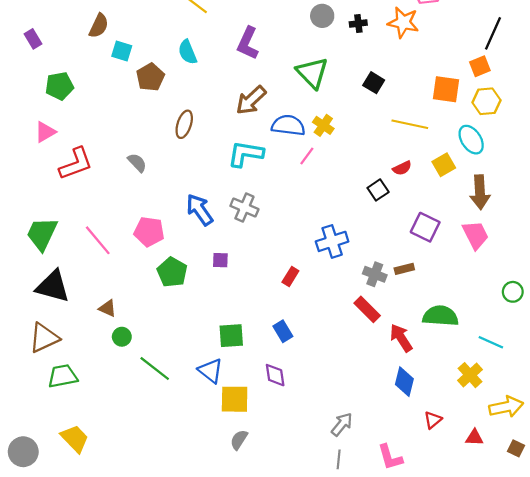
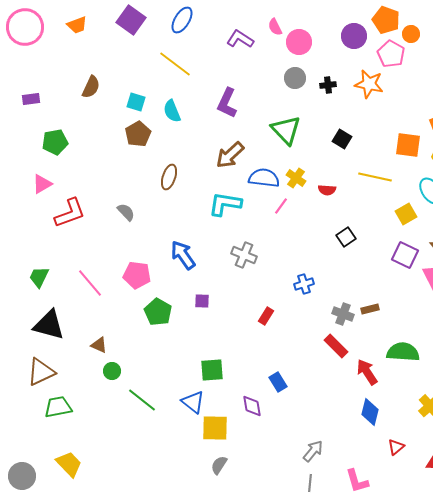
purple rectangle: (33, 39) -> (31, 99), turned -66
cyan square: (122, 51) -> (136, 102), moved
red semicircle: (402, 168) -> (327, 190), moved, turned 30
gray cross: (244, 208) -> (244, 255), moved
purple square: (425, 227) -> (405, 255), moved
green trapezoid: (42, 234) -> (39, 277), size x0.7
blue cross: (332, 241) -> (304, 284), size x0.7
blue rectangle: (283, 331) -> (278, 382), moved

